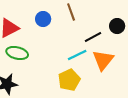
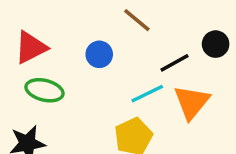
brown line: (71, 12) -> (137, 20), turned -30
blue circle: (43, 19) -> (99, 54), moved

